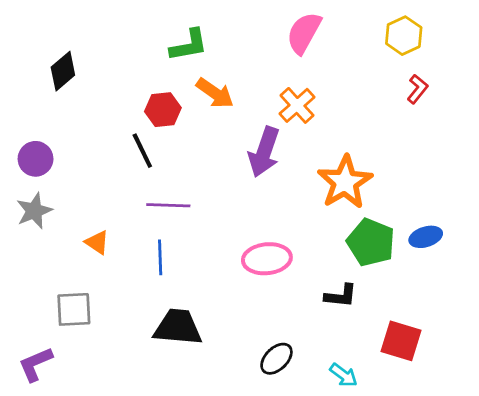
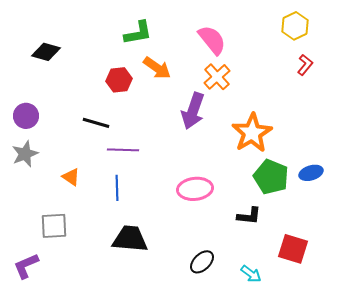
pink semicircle: (304, 33) -> (212, 40), moved, turned 112
black diamond: (63, 71) -> (46, 52), turned 56
black line: (142, 151) -> (96, 123), moved, turned -48

